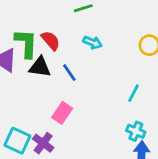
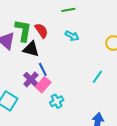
blue line: (69, 73) -> (43, 69), moved
cyan cross: (136, 131) -> (57, 101), moved, turned 32
purple cross: (43, 143) -> (31, 80), moved

